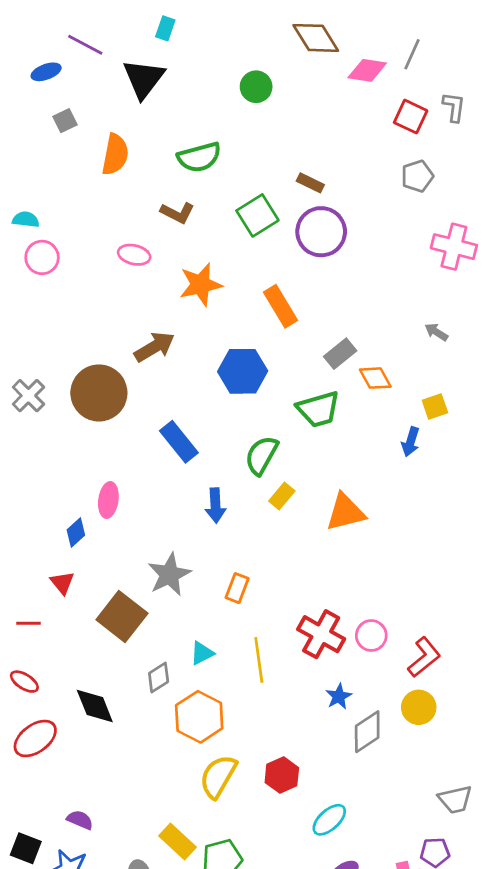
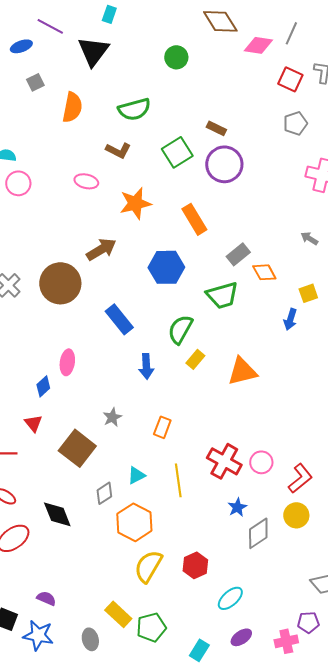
gray star: (169, 575) -> (112, 417), size x0.6

